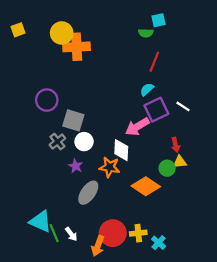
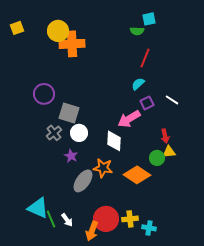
purple square: (156, 110) -> (147, 103), size x0.6
orange star: (110, 167) -> (103, 168), moved
cyan cross: (159, 243) -> (149, 228), turned -32

